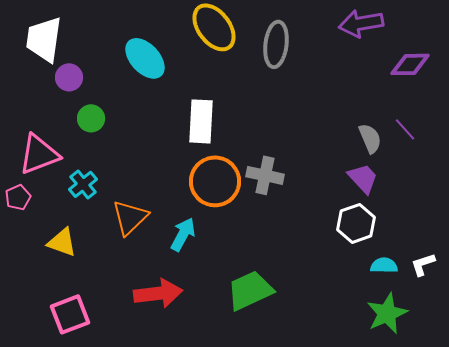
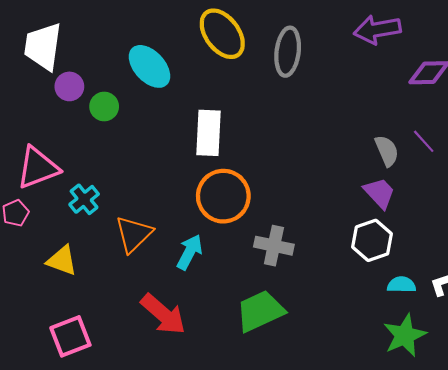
green circle: (91, 118) -> (104, 107), moved
gray cross: (265, 175) -> (274, 246), moved
red arrow: (158, 293) -> (163, 314), turned 48

